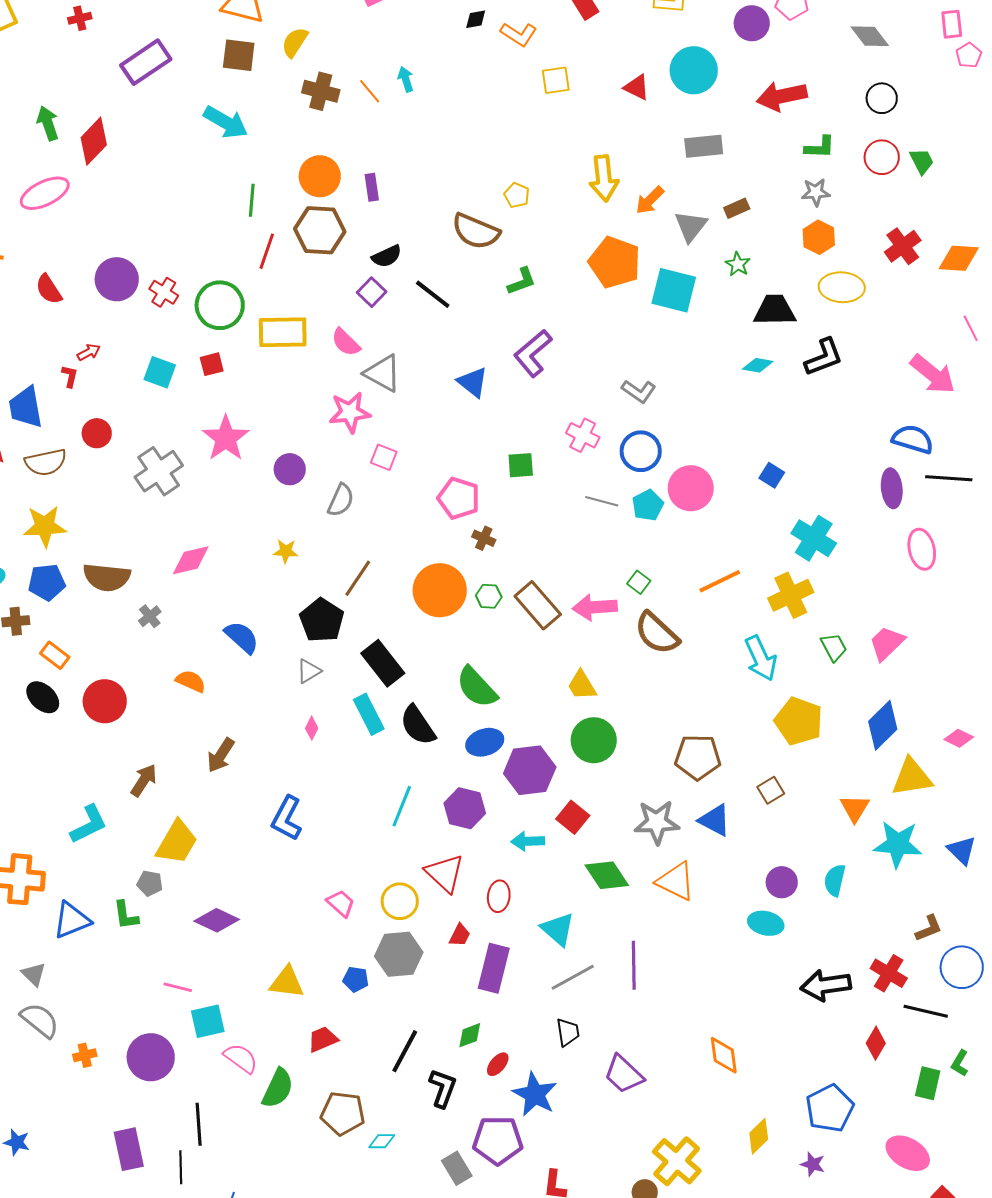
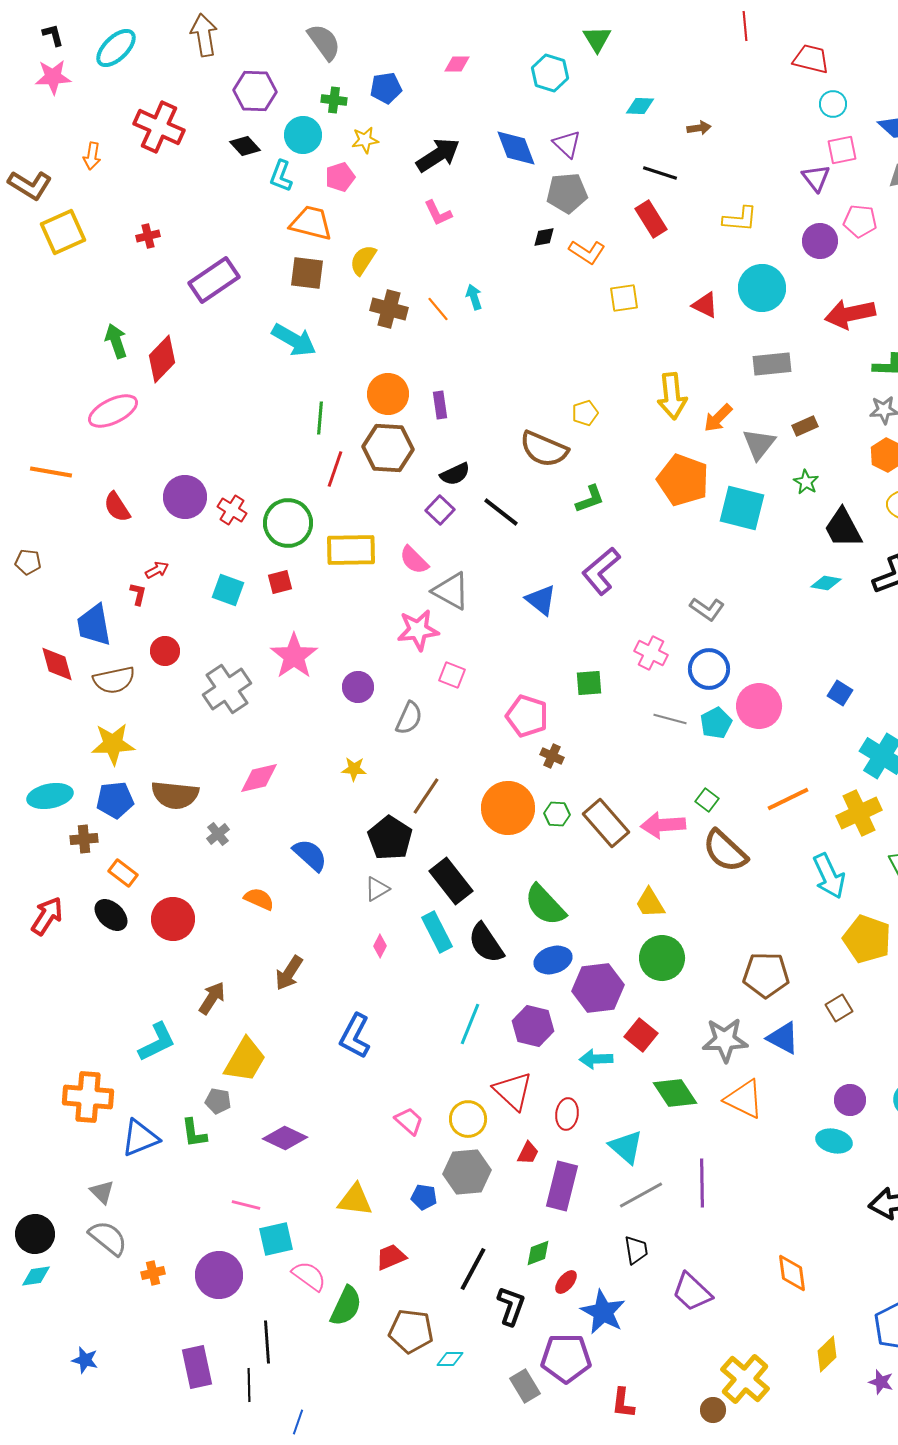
yellow pentagon: (517, 195) -> (585, 413), turned 30
black trapezoid: (775, 310) -> (843, 528), turned -117

